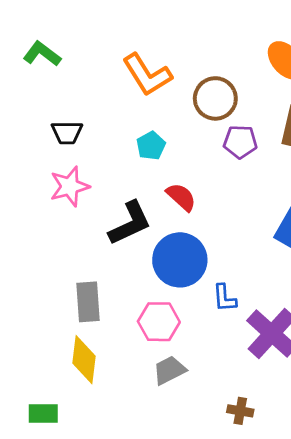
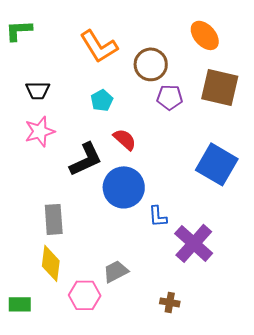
green L-shape: (42, 54) -> (19, 30), turned -40
pink hexagon: (159, 322) -> (85, 295), moved

